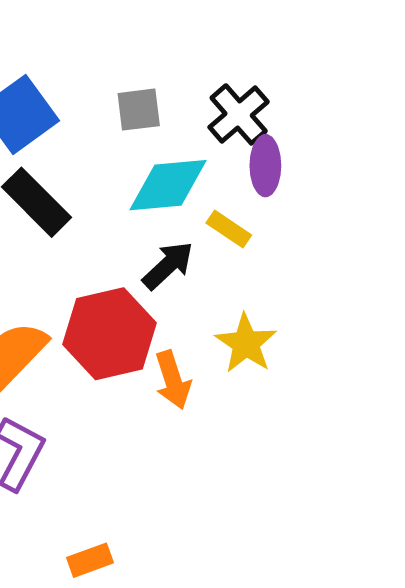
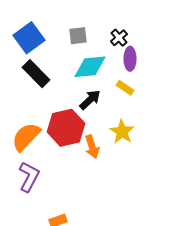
black cross: (239, 114) -> (119, 38), size x0.7
yellow rectangle: (229, 229) -> (125, 88), moved

